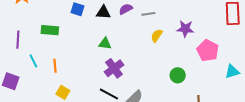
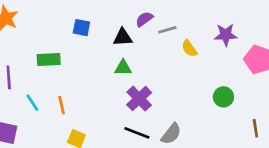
black triangle: (103, 12) -> (123, 37), moved
gray line: (148, 14) -> (167, 30), moved
yellow semicircle: (157, 36) -> (189, 48), turned -64

